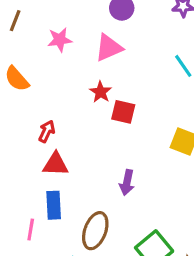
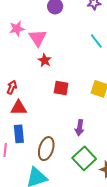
pink triangle: (109, 48) -> (38, 38), moved, turned -36
red square: (123, 112) -> (61, 88), moved
purple arrow: (127, 183) -> (80, 128), moved

